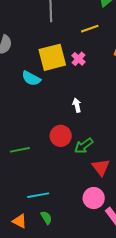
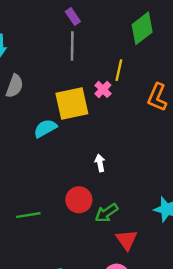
yellow line: (90, 29) -> (119, 70), turned -60
pink cross: (78, 59) -> (103, 89), moved
cyan semicircle: (31, 78) -> (45, 128), turned 120

